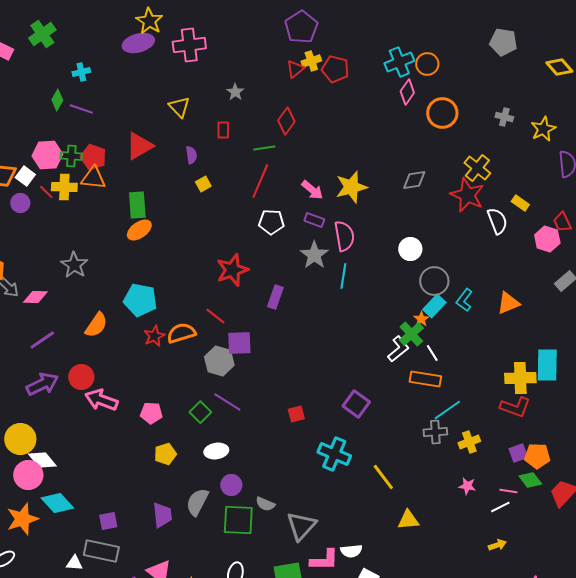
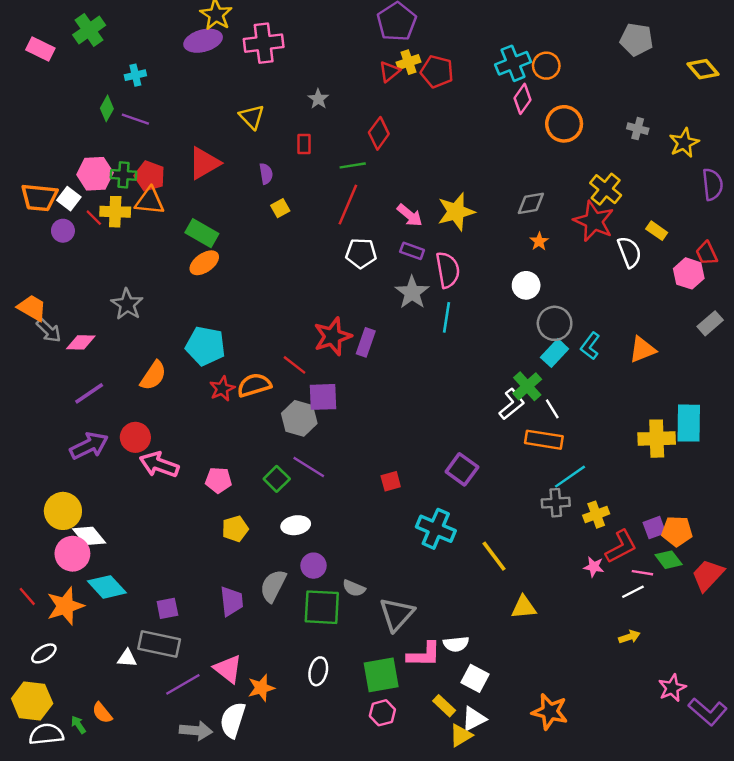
green rectangle: (137, 205) -> (202, 233), turned -56
red star: (232, 270) -> (333, 336), moved
orange star: (421, 319) -> (539, 241), moved
red L-shape: (515, 407) -> (621, 547), moved, turned -48

